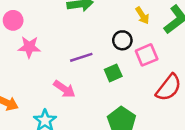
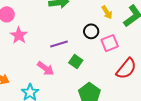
pink star: (29, 47) -> (19, 35), turned 30
green square: (113, 73) -> (76, 62), moved, turned -32

